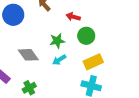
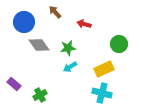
green circle: (86, 36) -> (119, 44), moved
gray diamond: (28, 55) -> (39, 45), moved

